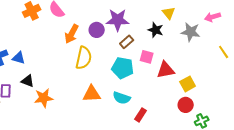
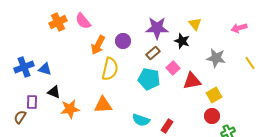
purple star: (118, 20) -> (157, 28), moved
gray star: (191, 32) -> (216, 58), moved
pink square: (147, 57) -> (173, 68), turned 32
orange triangle: (92, 94) -> (103, 105), moved
cyan semicircle: (122, 98) -> (141, 120), moved

